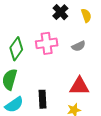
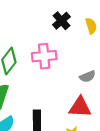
gray semicircle: (79, 46) -> (87, 76), moved

